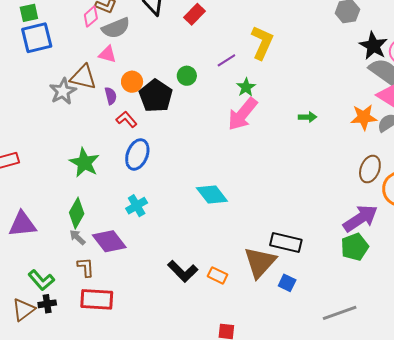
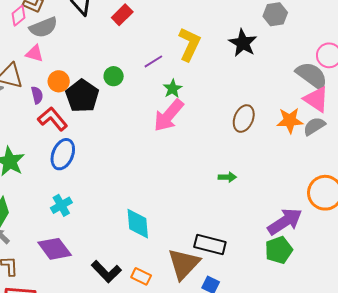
black star: (373, 46) -> (243, 43), moved
green arrow: (308, 117) -> (227, 177), moved
red L-shape: (127, 119) -> (53, 119), size x1.4
brown ellipse: (370, 169) -> (244, 119), moved
cyan diamond: (212, 195) -> (138, 224), moved, turned 32
purple diamond: (109, 241) -> (55, 249), moved

